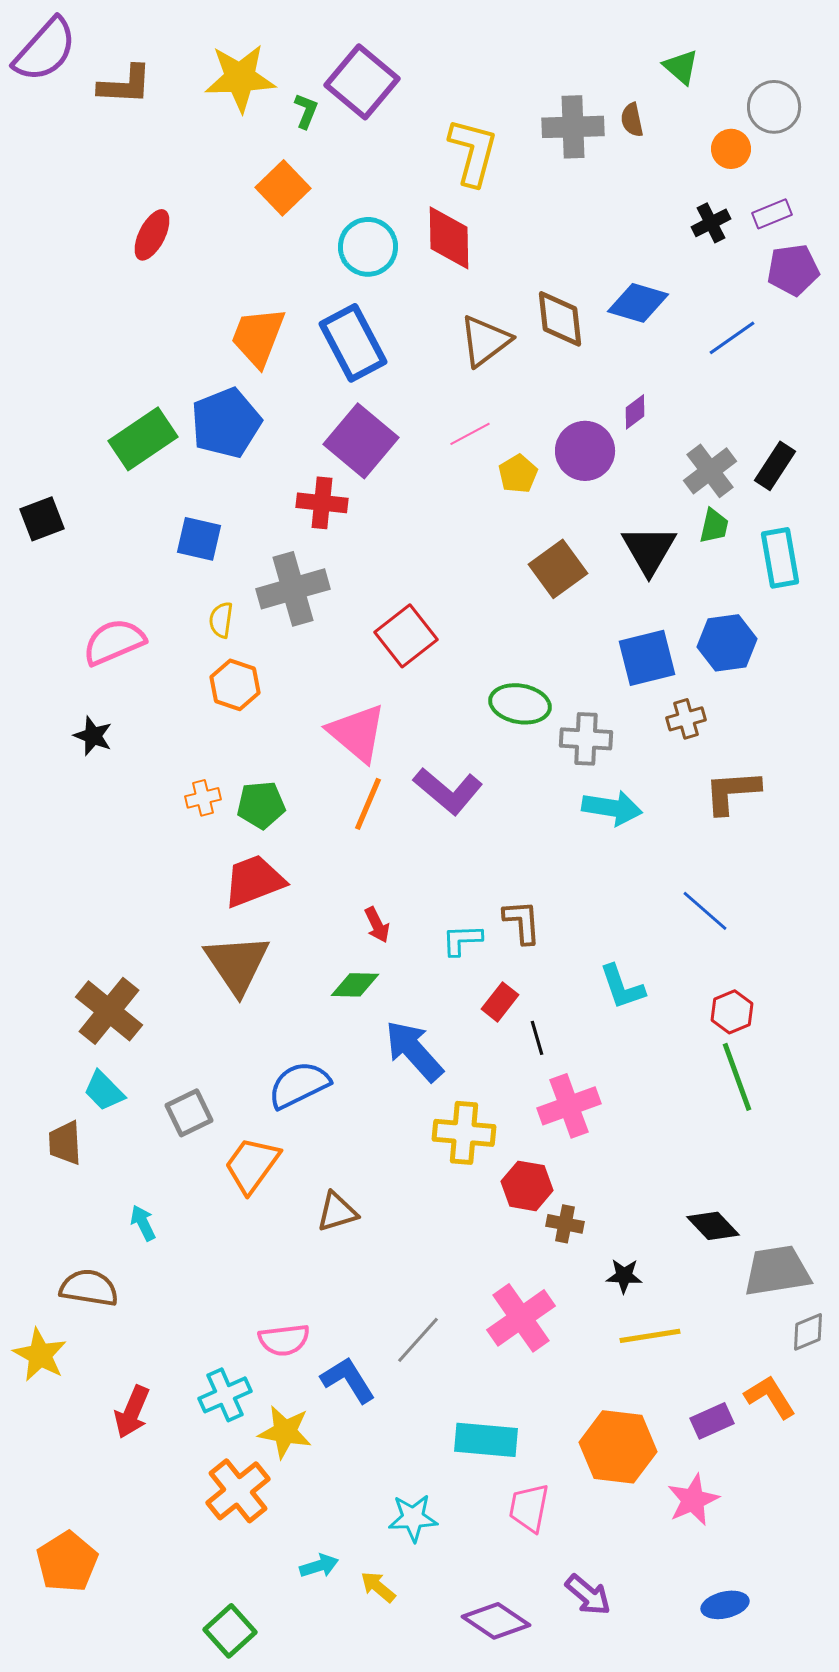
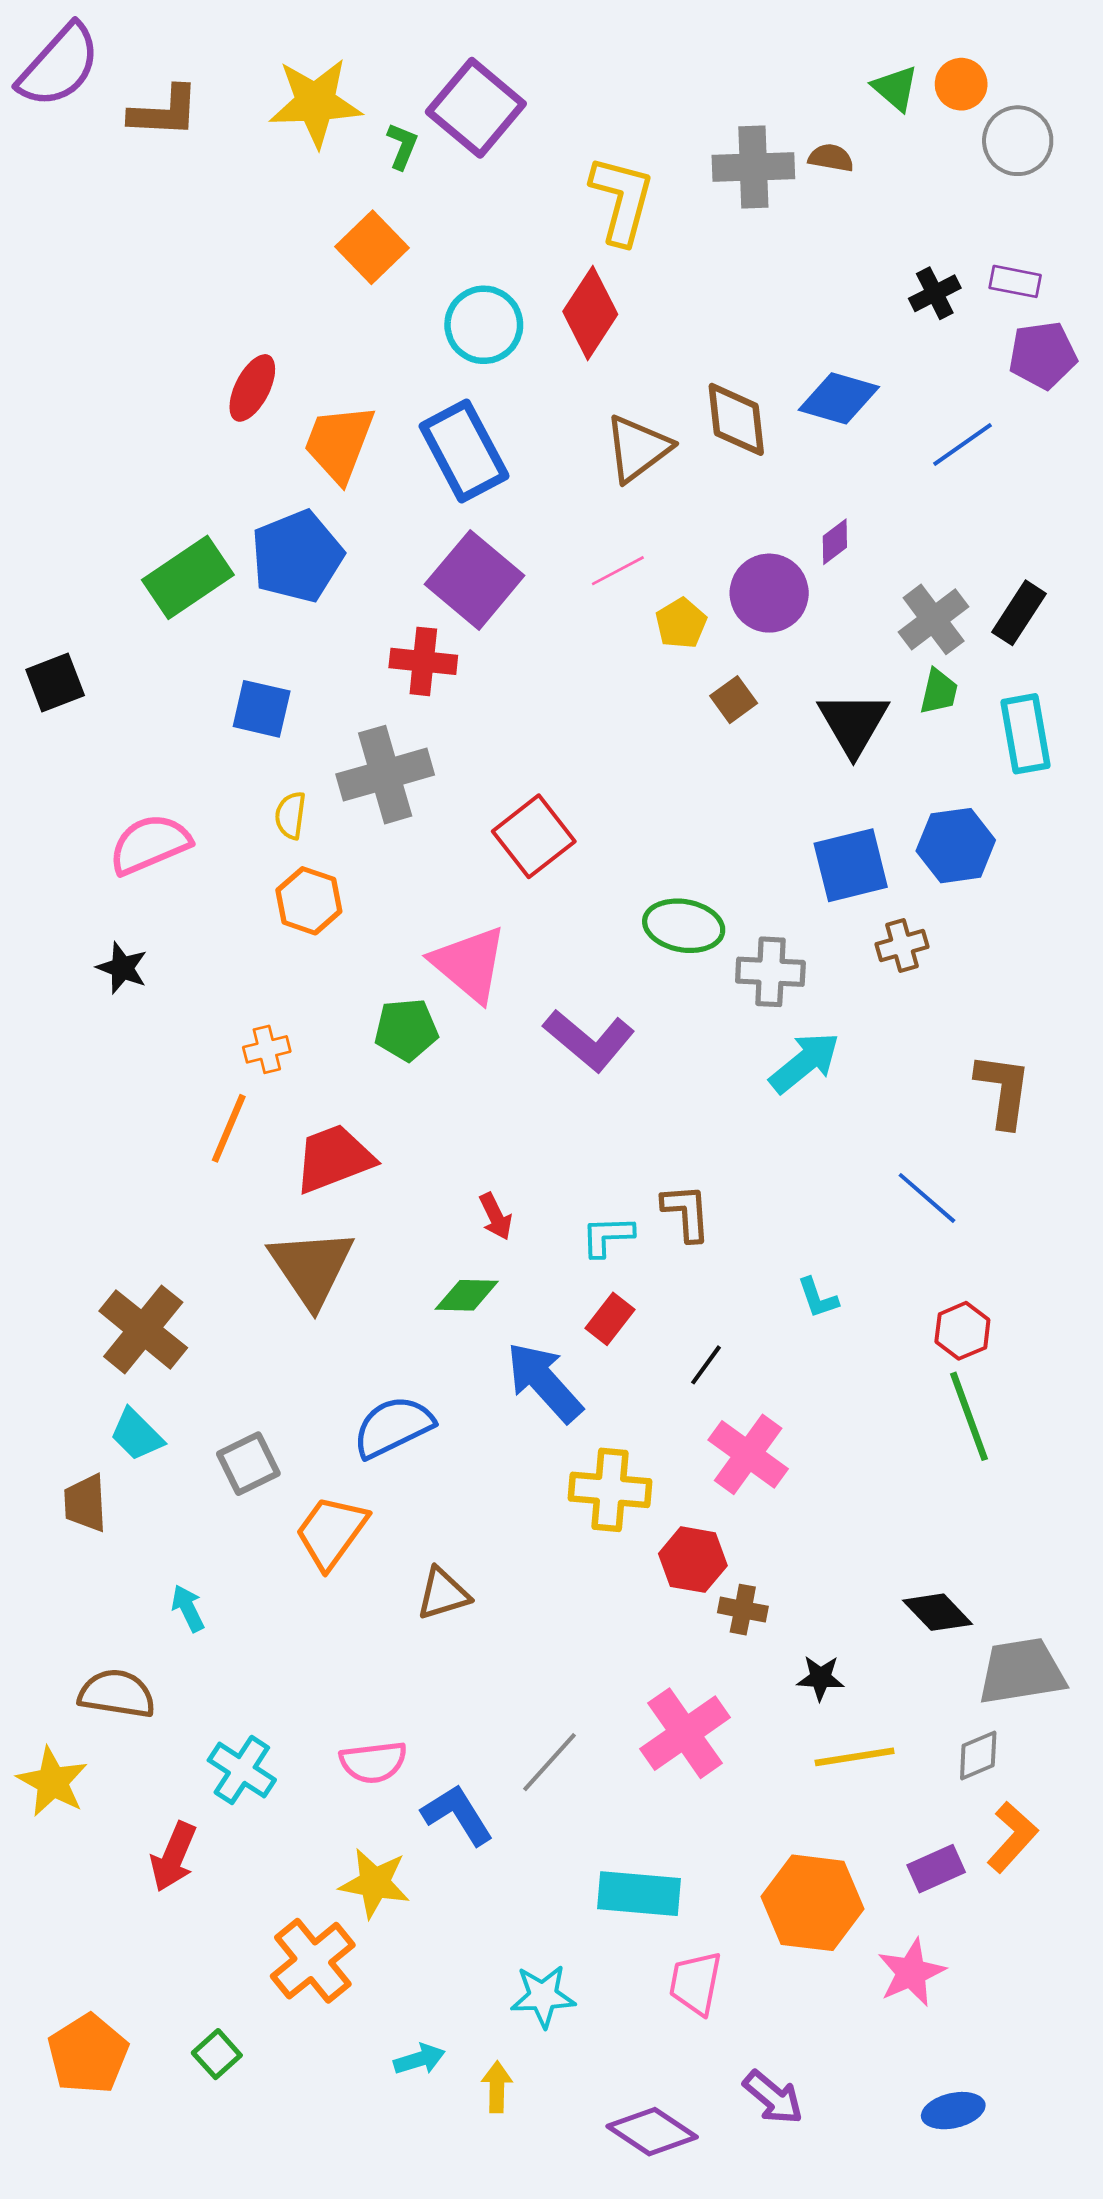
brown semicircle: (632, 120) -> (831, 158), turned 112
orange circle: (731, 149) -> (961, 84), moved
purple rectangle: (772, 214) -> (1015, 281), turned 33
red ellipse: (152, 235) -> (252, 388), moved
red diamond: (449, 238) -> (590, 313), turned 34
brown square: (558, 569) -> (734, 700), moved, size x0.6
brown L-shape: (732, 792) -> (1003, 1090), moved, turned 102
orange line: (368, 804) -> (229, 1128), moved
green pentagon: (261, 805) -> (406, 1030), moved
cyan arrow: (612, 808) -> (805, 1063), turned -48
cyan L-shape: (622, 987) -> (818, 1298), size x0.7
red rectangle: (500, 1002) -> (610, 1319), moved
black line: (537, 1038) -> (706, 1365), turned 52
pink cross: (569, 1106) -> (748, 1454), turned -34
gray diamond: (808, 1332) -> (978, 1756), moved
cyan cross: (225, 1395) -> (242, 1770), moved, turned -33
orange L-shape: (770, 1397) -> (1012, 1837), turned 74
yellow arrow: (378, 1587) -> (497, 2087), turned 51
green square: (230, 1631) -> (217, 2054), moved, size x0.7

